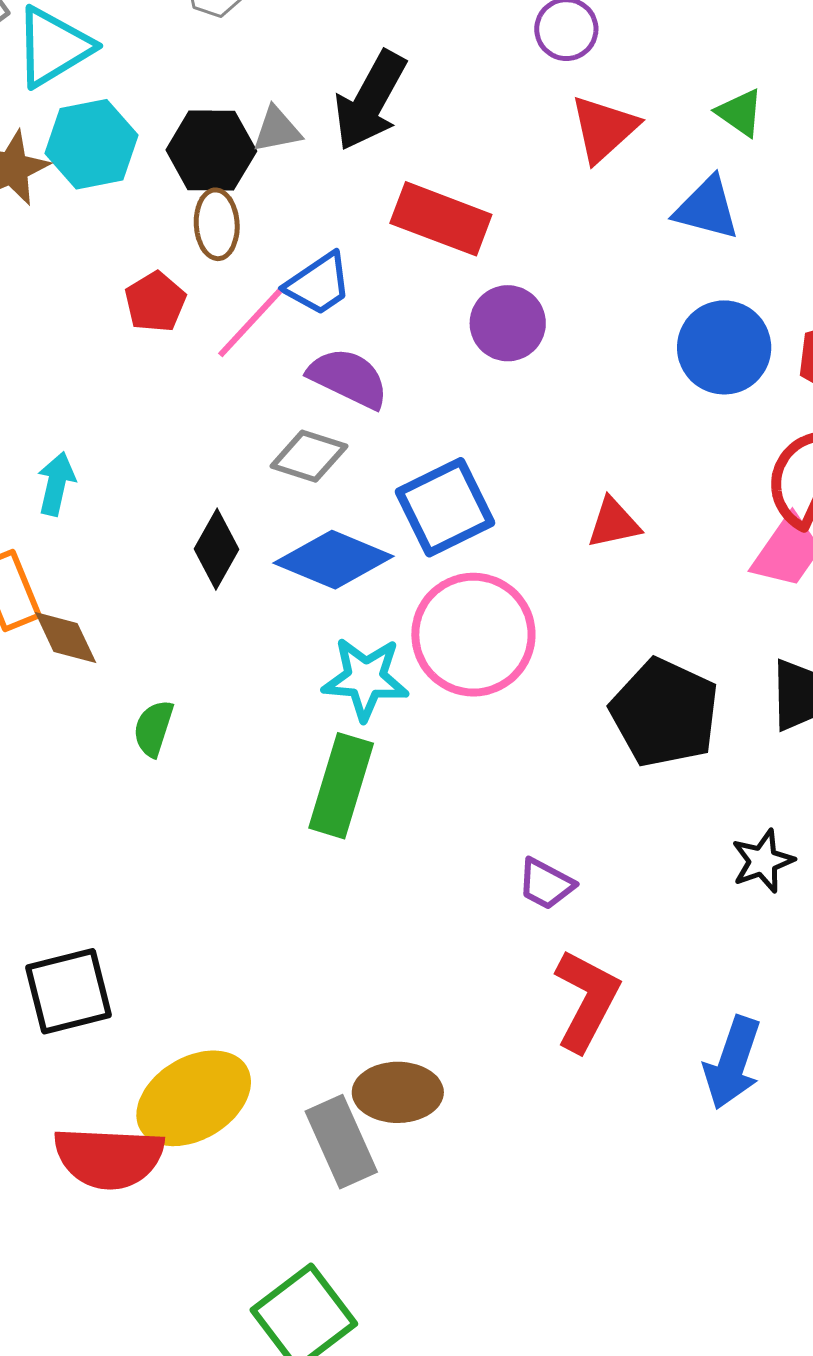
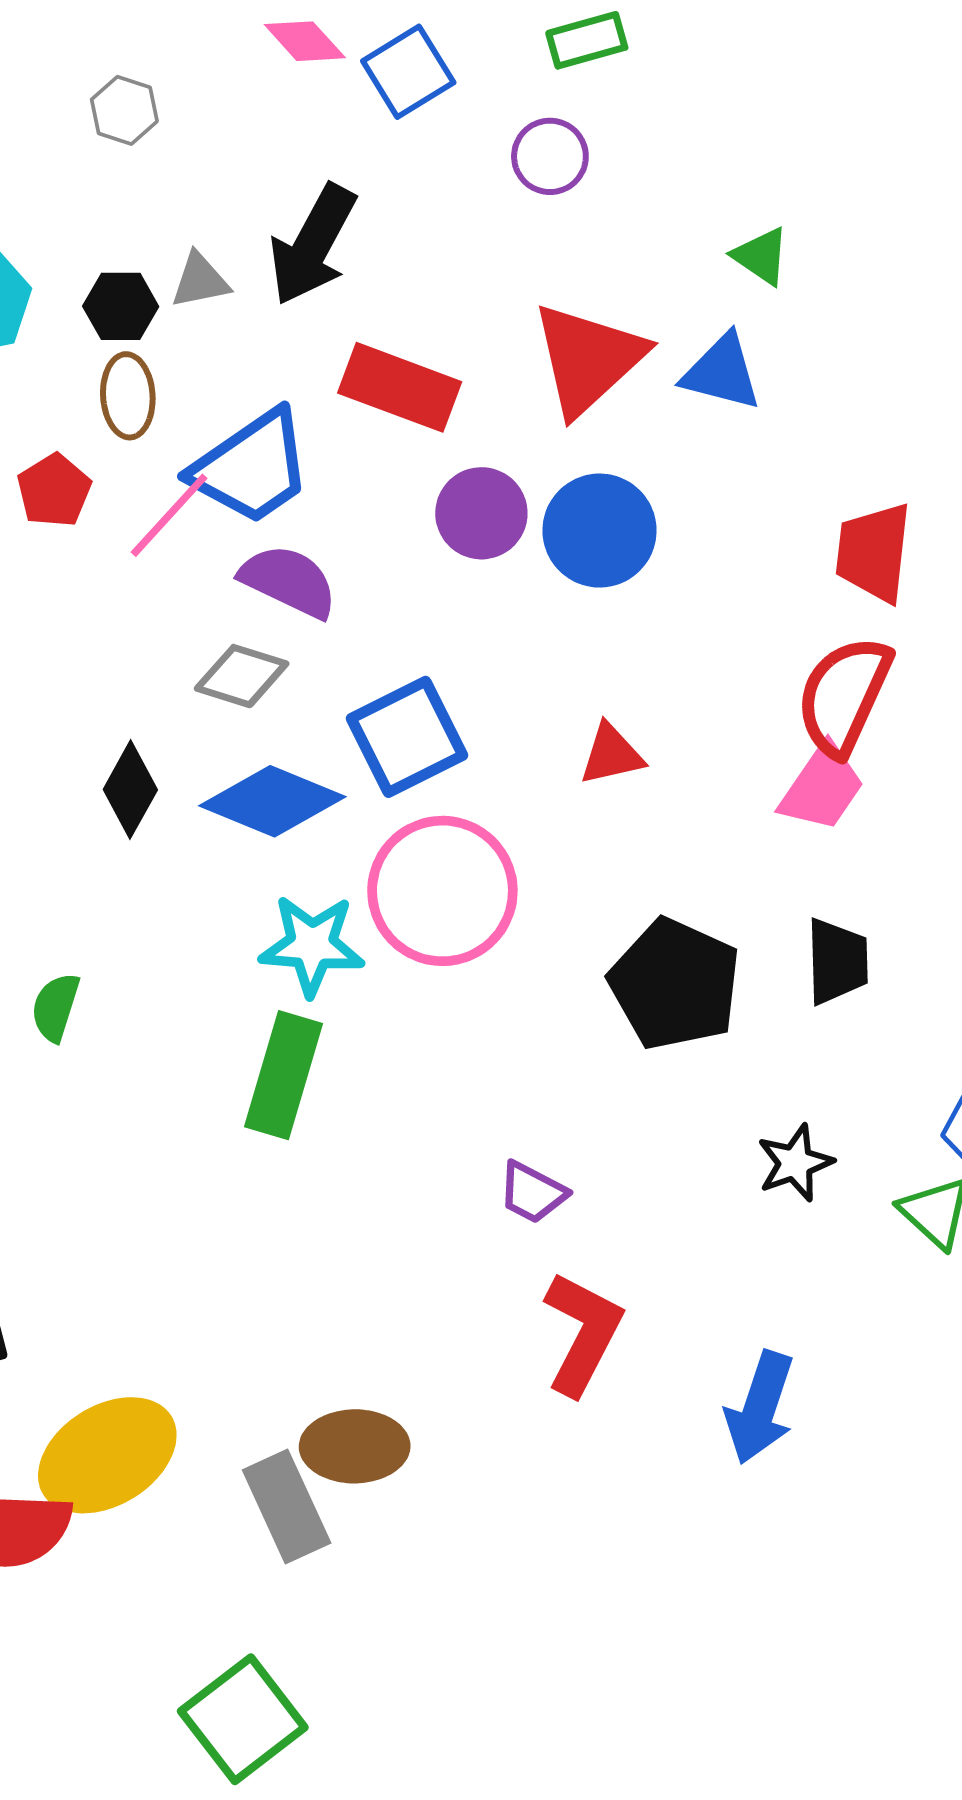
red triangle: (604, 129) -> (588, 359), moved, size x1.4
black hexagon: (211, 150) -> (121, 306), size x0.7
blue trapezoid: (318, 284) -> (252, 467), size x1.5
blue circle: (724, 347) -> (600, 531), moved

